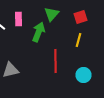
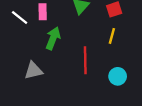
green arrow: (38, 32) -> (53, 38), moved

